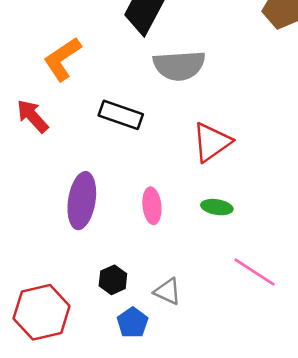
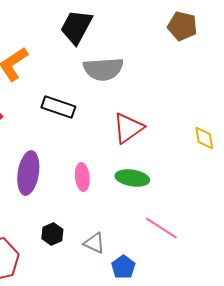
green ellipse: (217, 207) -> (132, 178), size x1.4
blue pentagon: (132, 323) -> (123, 267), moved

